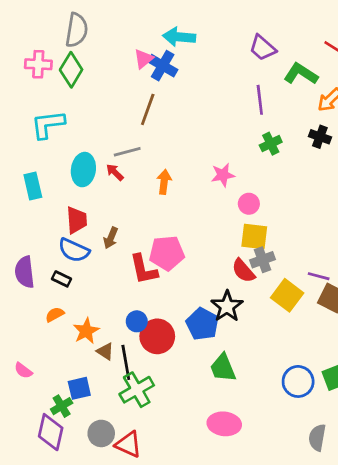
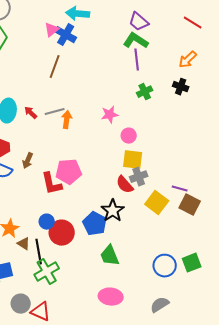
green L-shape: (301, 74) -> (136, 41), moved
gray line: (127, 152) -> (55, 112), moved
gray semicircle: (317, 438) -> (160, 305), moved, turned 48

